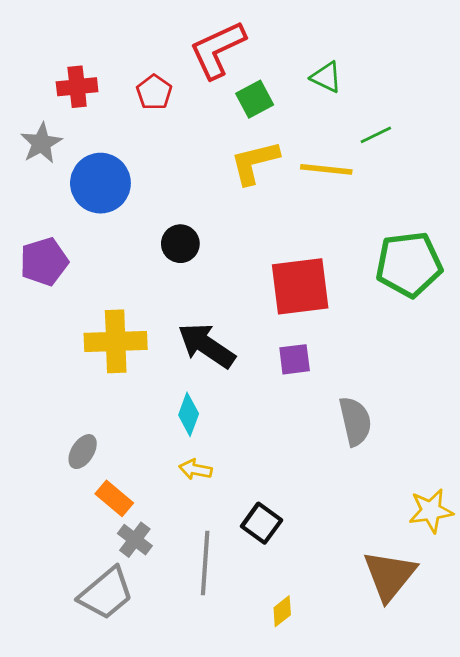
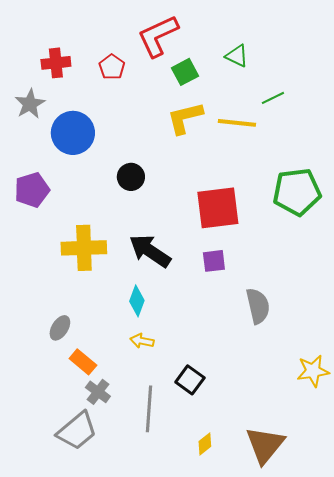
brown triangle: (390, 575) -> (265, 445), moved

